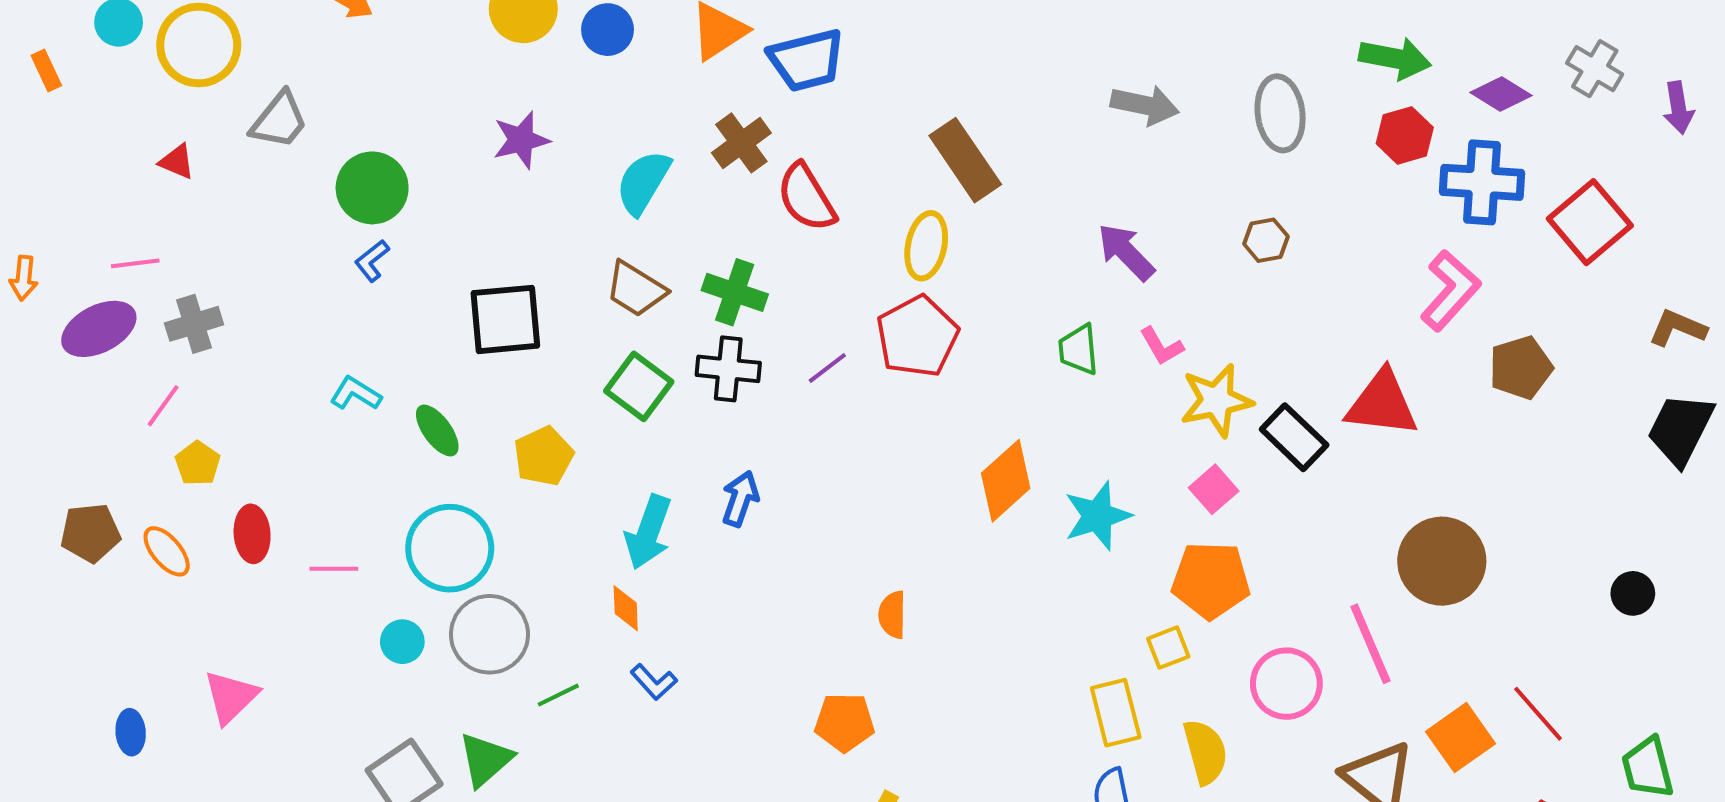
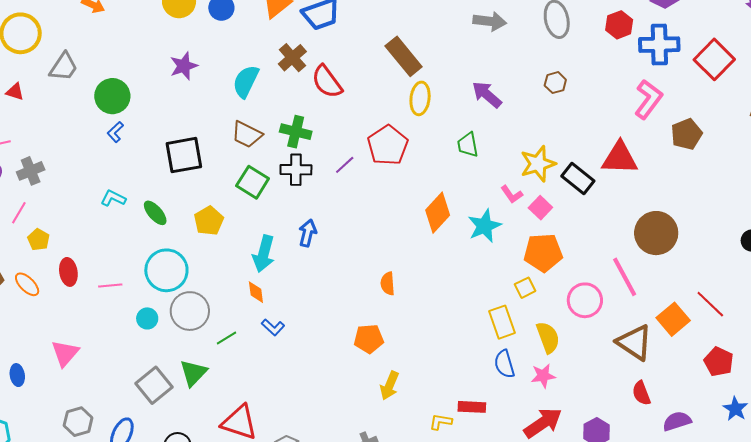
yellow ellipse: (926, 246) -> (420, 98), moved
pink L-shape: (1162, 346) -> (512, 194), moved

